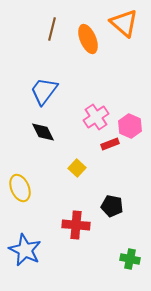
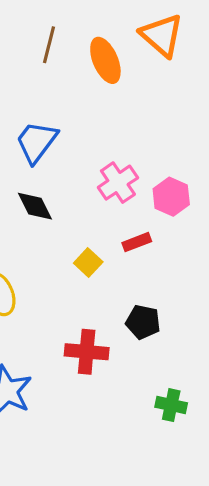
red rectangle: (110, 144) -> (137, 242), moved

